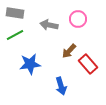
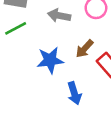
blue star: (30, 64) -> (50, 60), moved

